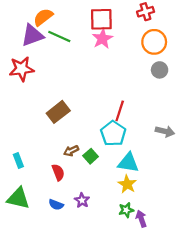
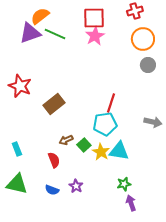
red star: (22, 69) -> (20, 86), moved, turned 30
cyan pentagon: (113, 134) -> (105, 124), turned 30
yellow star: (127, 184) -> (101, 152), moved
green star: (126, 210) -> (124, 184), moved

